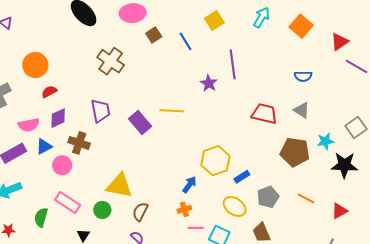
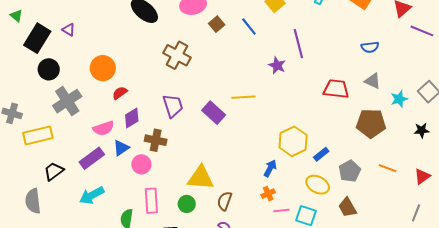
cyan star: (325, 141) -> (399, 99), moved
black star: (344, 165) -> (422, 130), size x0.6
pink rectangle: (68, 203) -> (151, 201), turned 60

